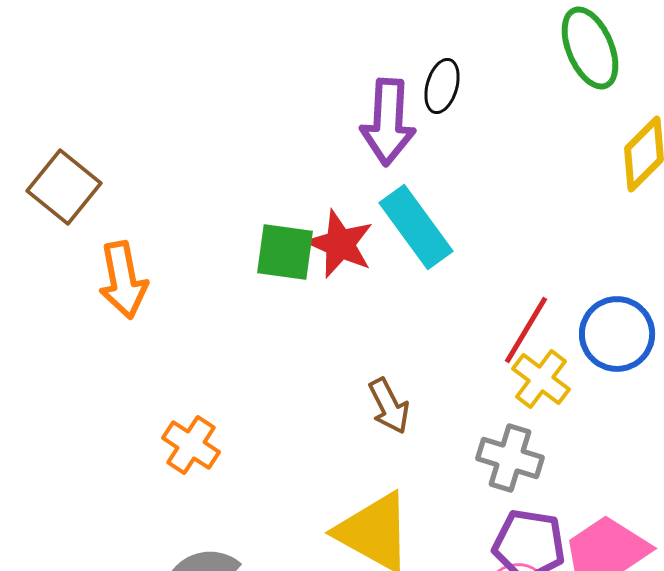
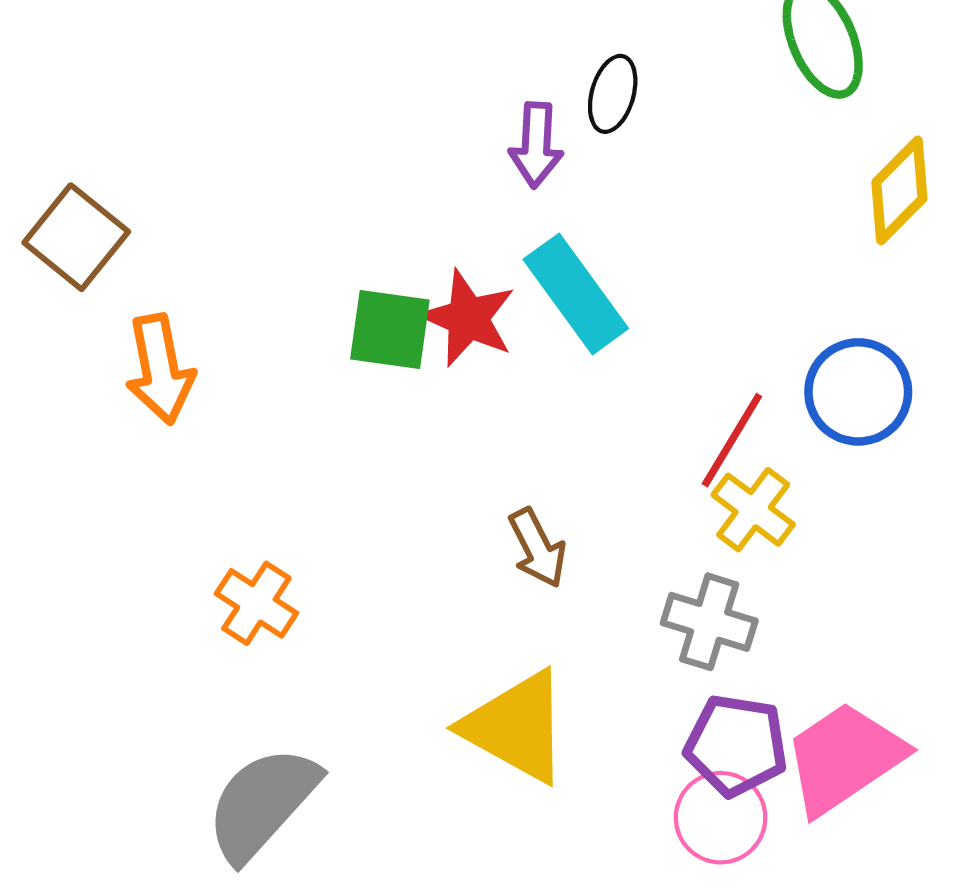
purple arrow: (388, 122) -> (536, 145), size x0.7
blue circle: (617, 334) -> (858, 392), moved

